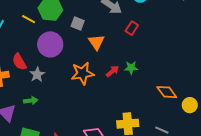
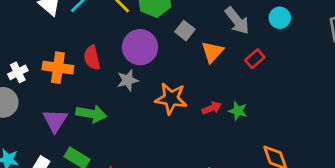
orange triangle: (96, 42) -> (212, 52), moved
gray star: (37, 74) -> (128, 80), moved
green arrow: (31, 101) -> (91, 114), size x1.5

